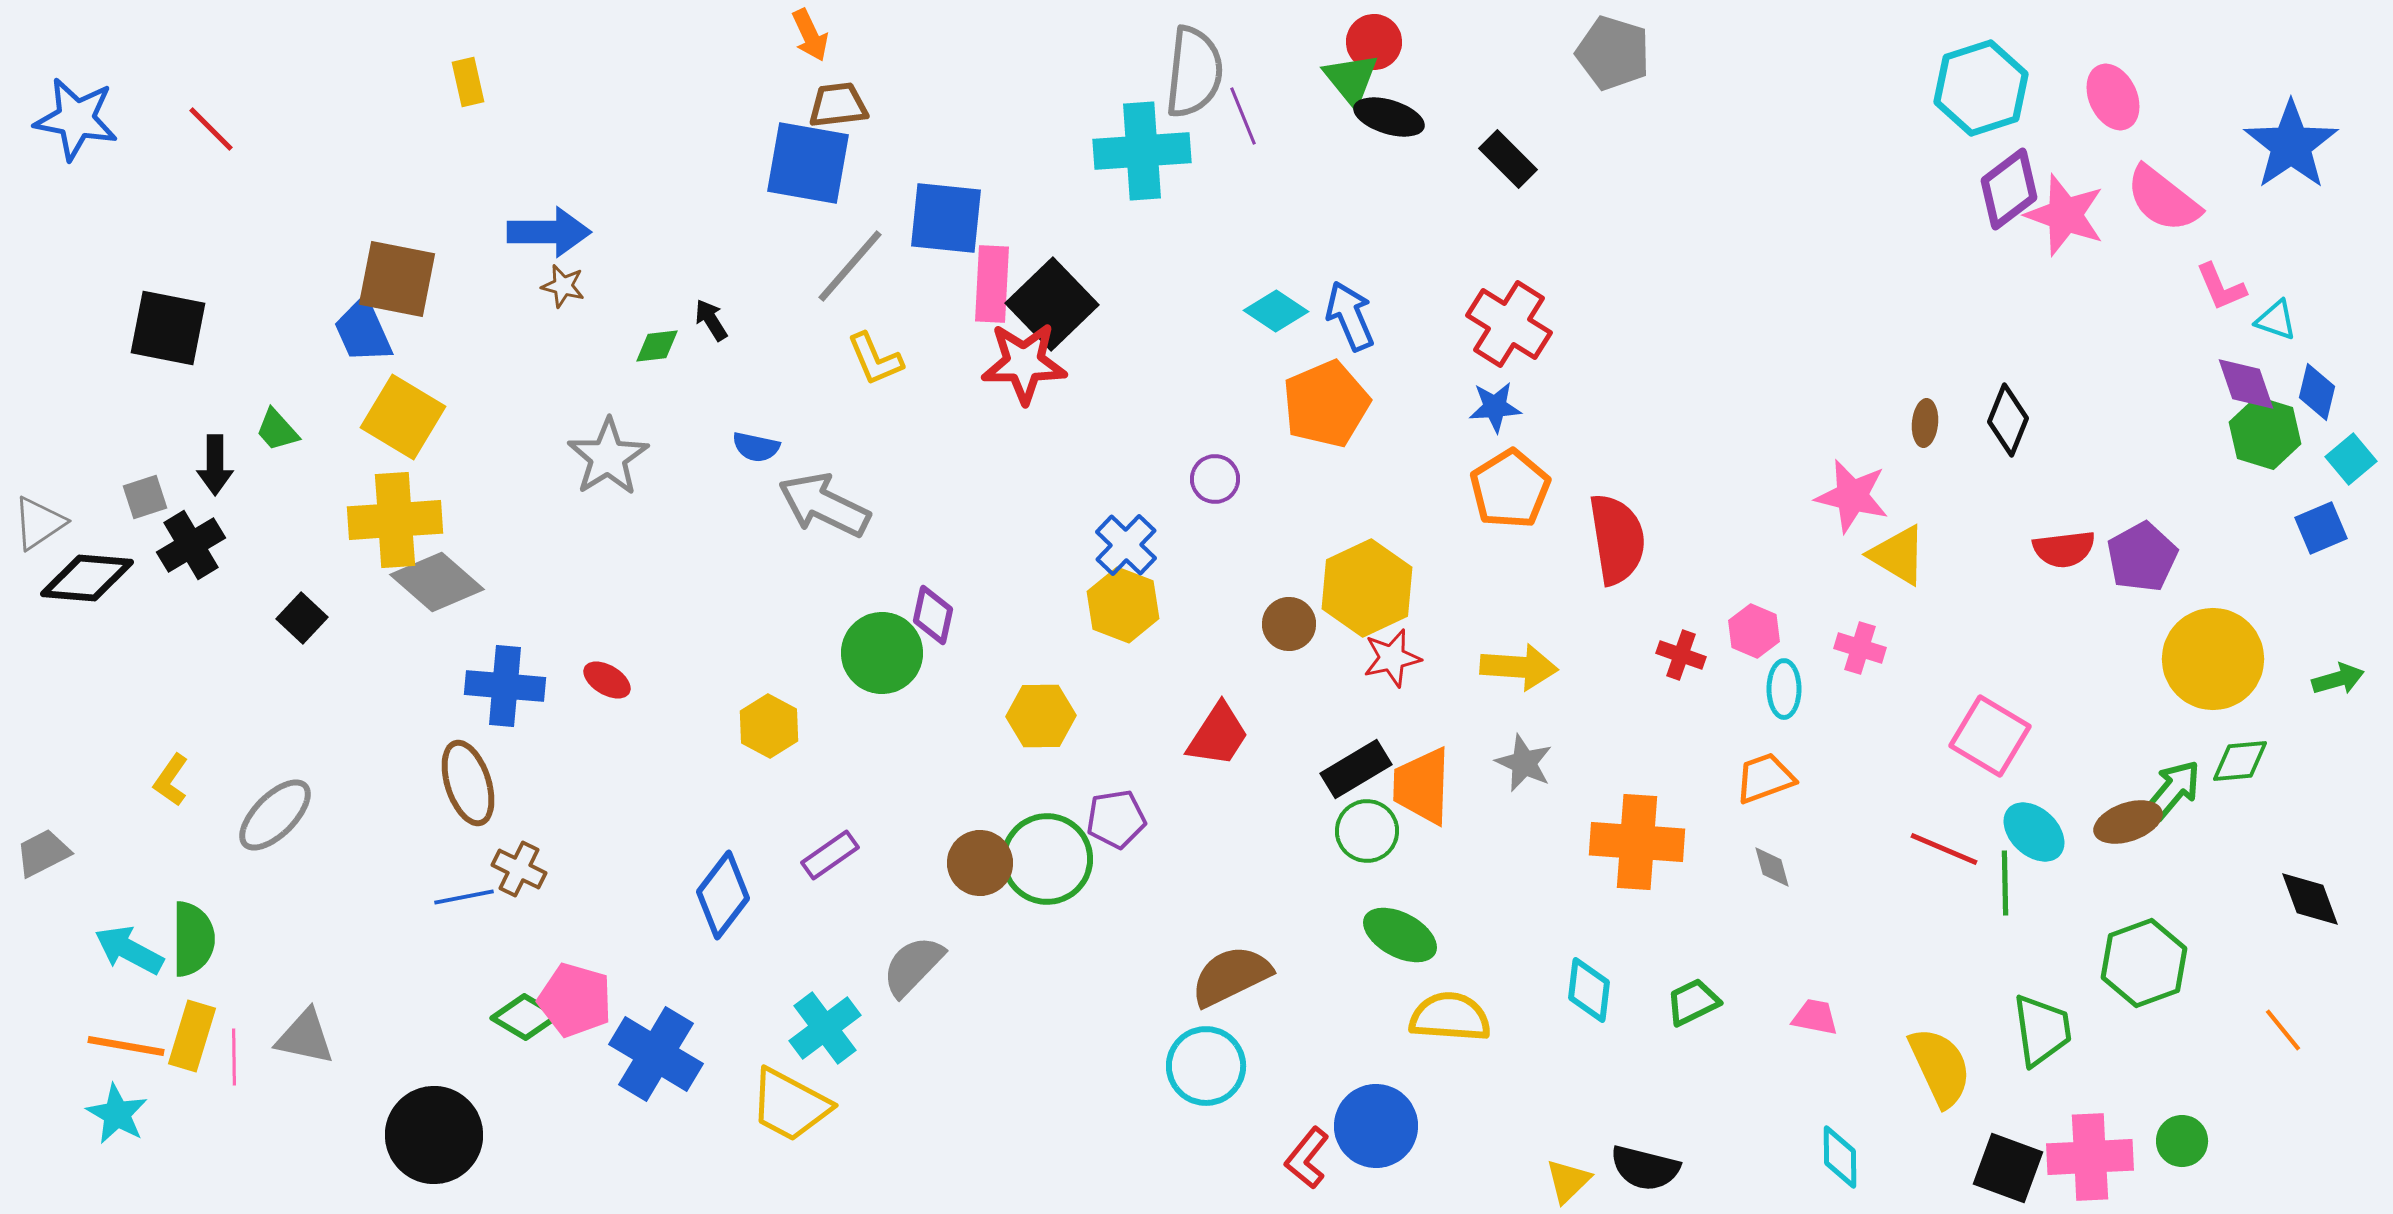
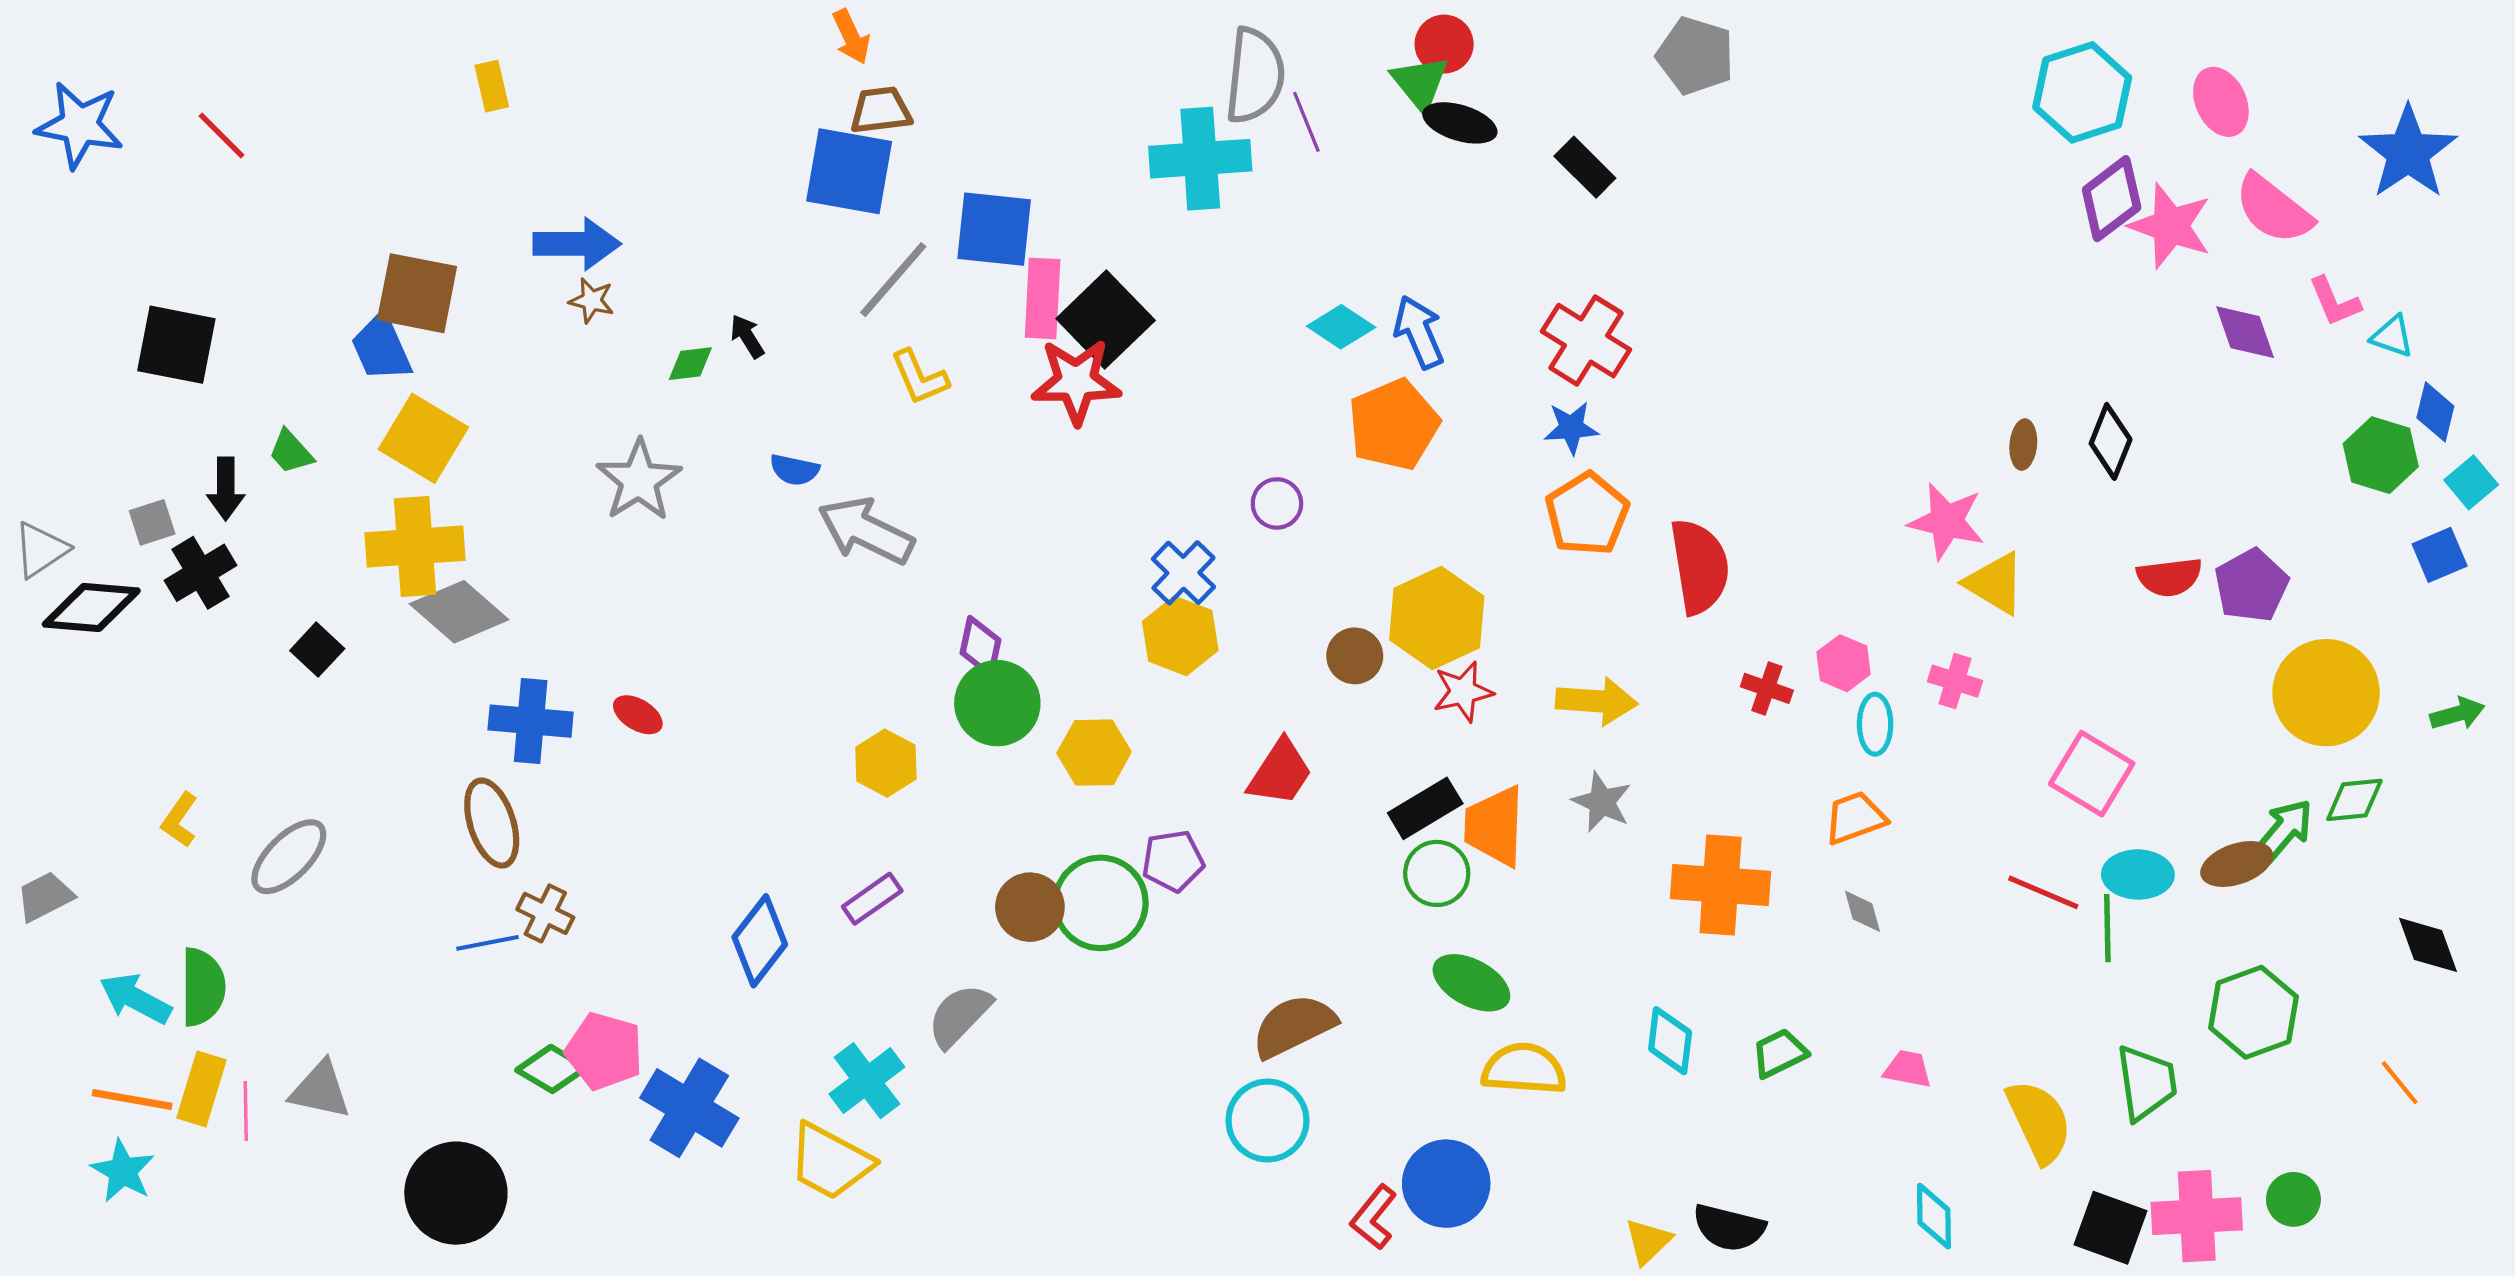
purple diamond: (2246, 384) -> (2245, 332), moved
green circle: (882, 653) -> (997, 703), moved
yellow hexagon: (769, 726) -> (886, 763), moved
cyan ellipse: (2034, 832) -> (2138, 875), turned -42

